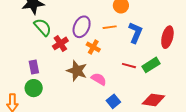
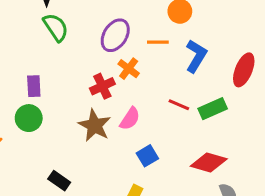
red cross: (60, 43) -> (102, 86), moved
brown star: (77, 71) -> (95, 125), moved
pink semicircle: (99, 79) -> (130, 119), turned 84

